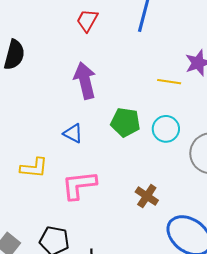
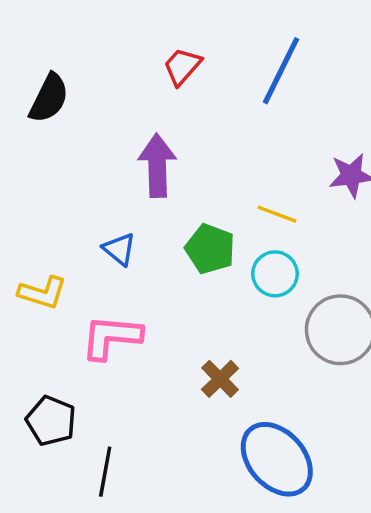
yellow line: (169, 82) -> (277, 214), moved

